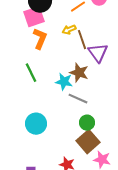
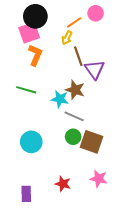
yellow arrow: (69, 30) -> (67, 38), moved, turned -40
green line: (31, 73) -> (26, 90), turned -48
green circle: (87, 123) -> (73, 137), moved
brown square: (88, 142) -> (91, 142), moved, turned -30

